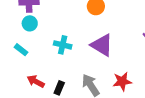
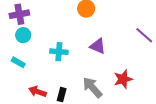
purple triangle: (102, 45) -> (98, 46), size x0.7

